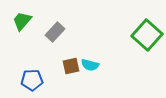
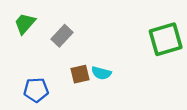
green square: (147, 35) -> (166, 39), turned 32

